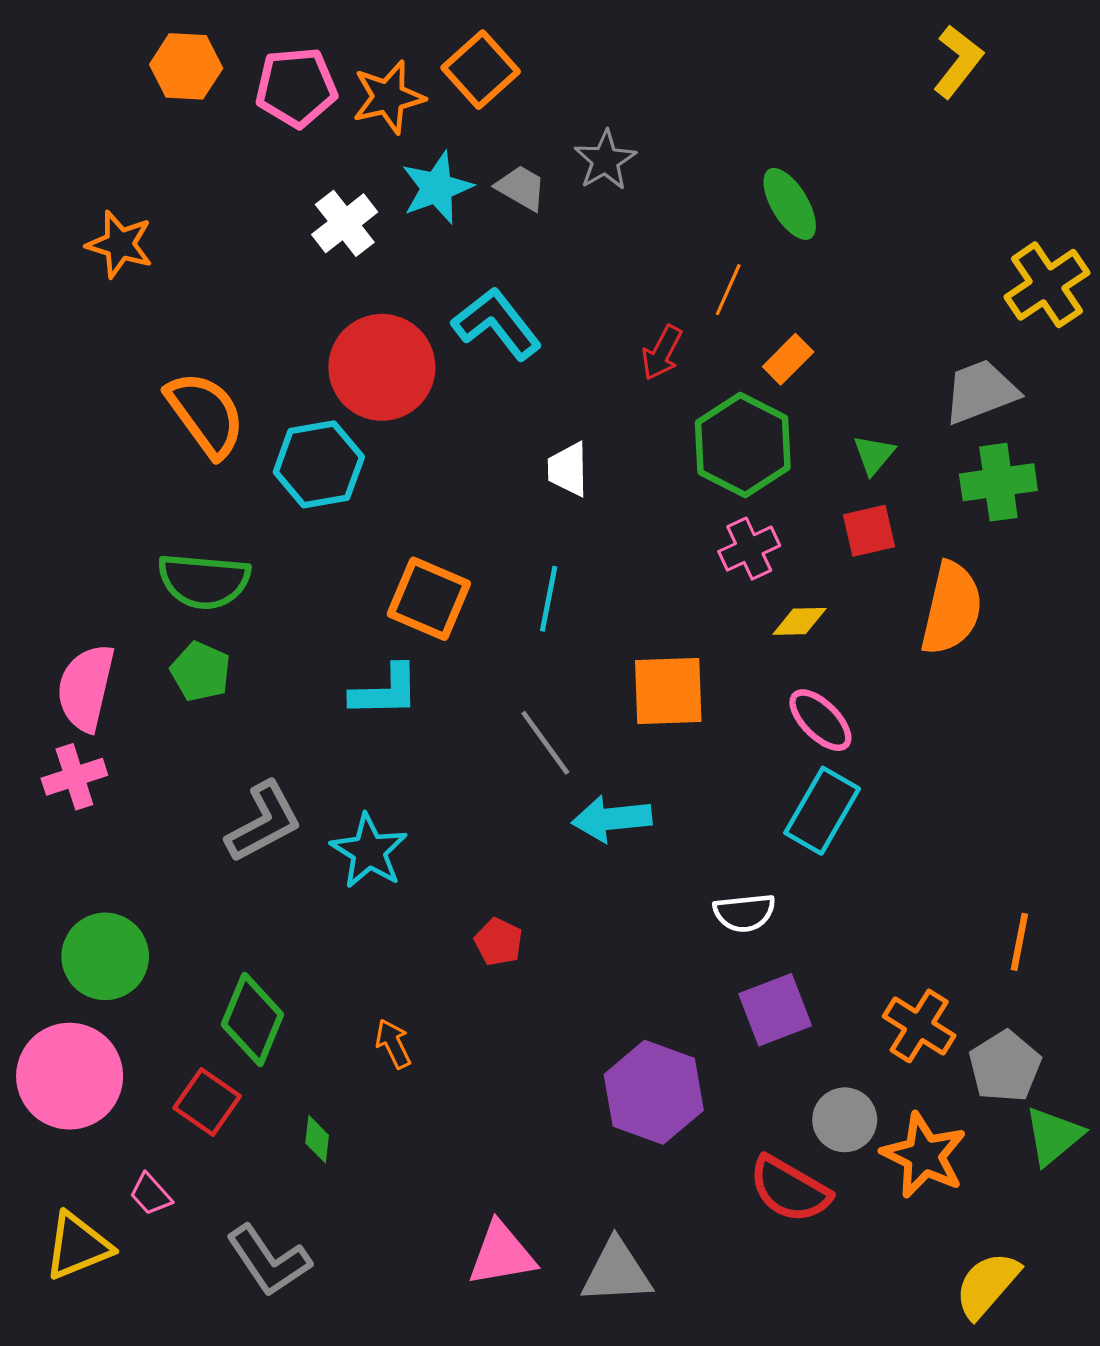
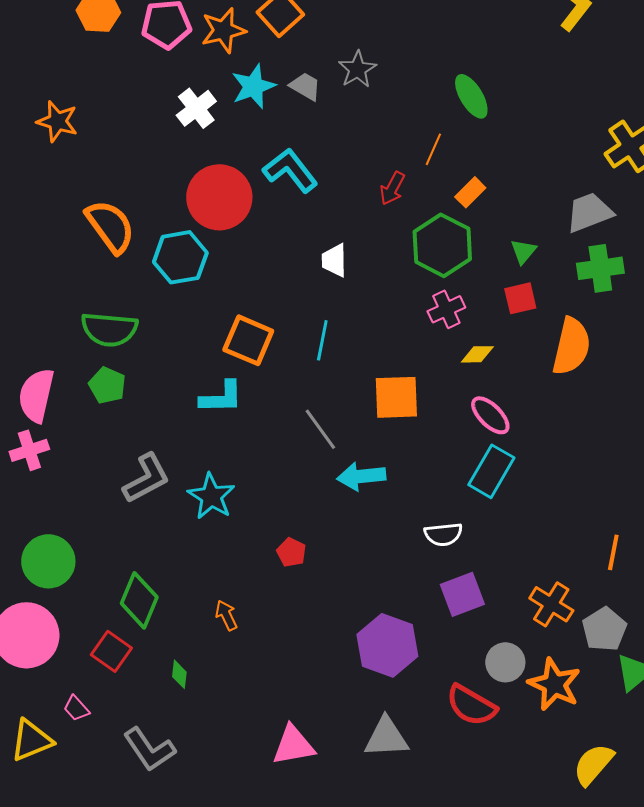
gray triangle: (617, 1272) -> (386, 737), moved

